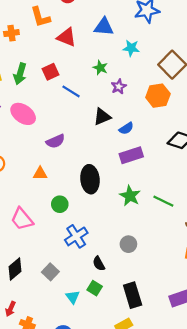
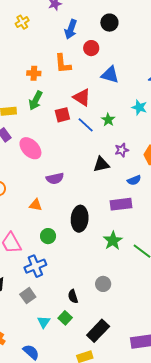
blue triangle: (104, 27) -> (110, 75), moved
red triangle: (67, 37) -> (82, 97), moved
green arrow: (20, 74) -> (36, 101), moved
purple star: (119, 87) -> (122, 150), moved
blue line: (71, 91) -> (86, 125), moved
blue semicircle: (126, 128) -> (134, 180), moved
blue cross: (76, 236) -> (35, 266), moved
black rectangle: (133, 295) -> (98, 331), turned 50

